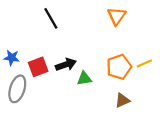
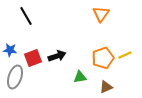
black line: (51, 18) -> (26, 16), moved
green triangle: (84, 78) -> (80, 77), moved

